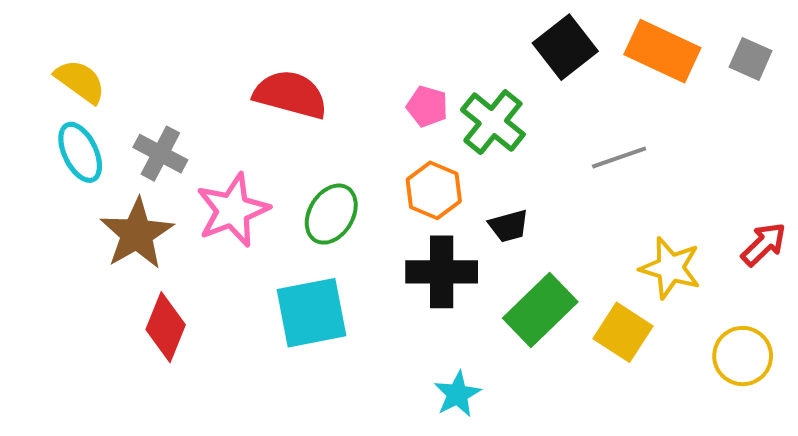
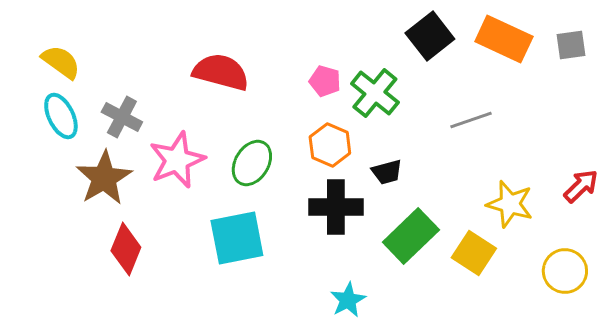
gray square: (751, 59) -> (571, 45), turned -32

